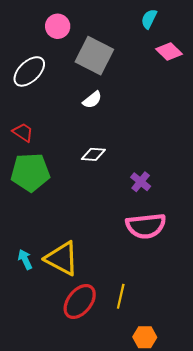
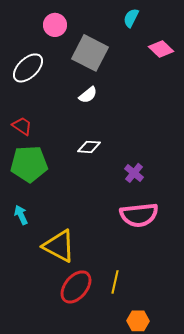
cyan semicircle: (149, 19) -> (131, 18), moved
cyan arrow: (25, 259) -> (21, 215), moved

